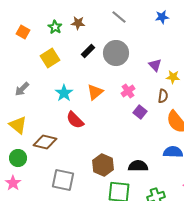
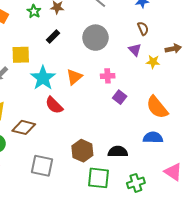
black rectangle: (88, 51) -> (53, 37), moved
yellow square: (50, 58) -> (21, 55), moved, turned 30
pink cross: (128, 91) -> (108, 76), turned 32
cyan star: (64, 93) -> (43, 78), size x1.4
brown semicircle: (163, 96) -> (143, 28), moved, turned -32

